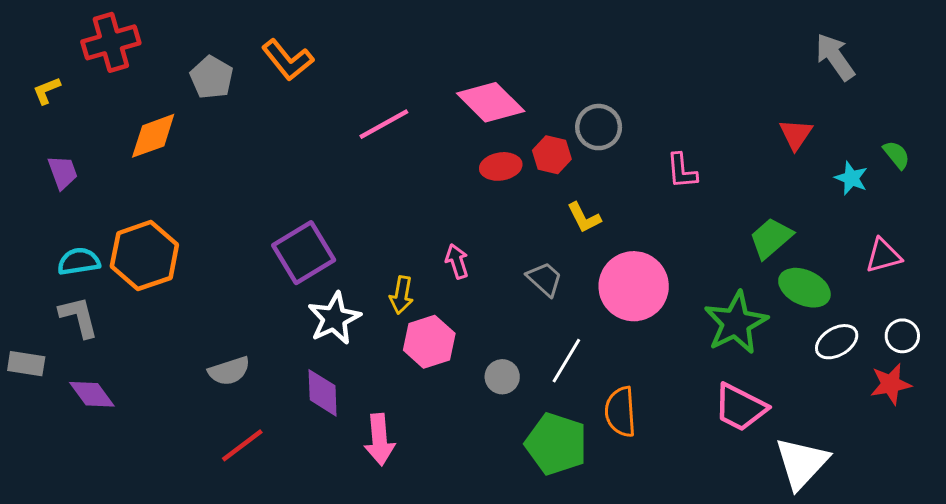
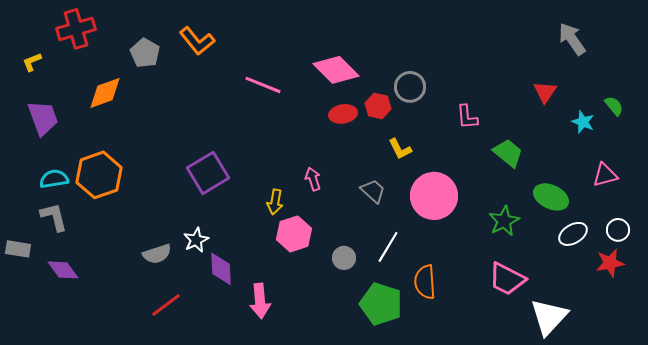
pink line: (384, 124) -> (263, 85), turned 51
purple trapezoid: (63, 172) -> (43, 118), size x1.5
green trapezoid: (771, 238) -> (508, 153), moved, turned 80
white star: (334, 318) -> (196, 240), moved, size x0.7
green star: (736, 323) -> (504, 221), size x0.7

